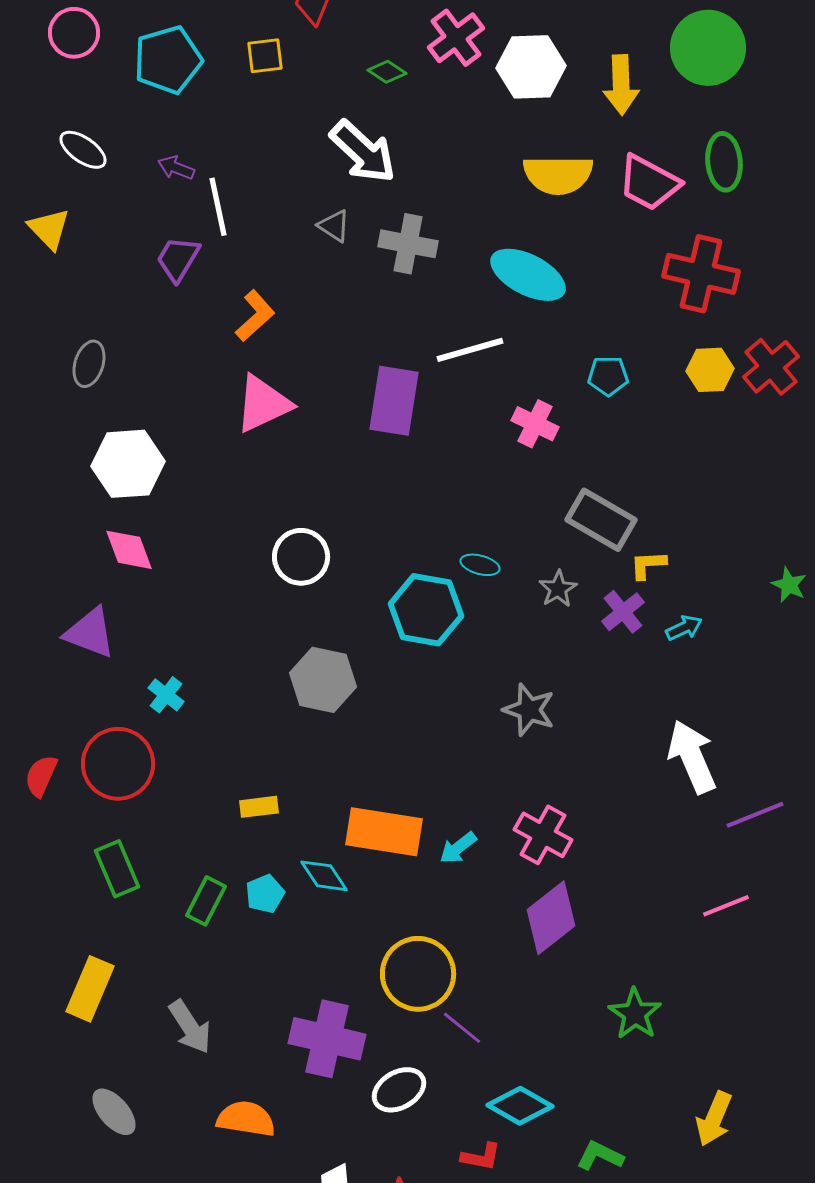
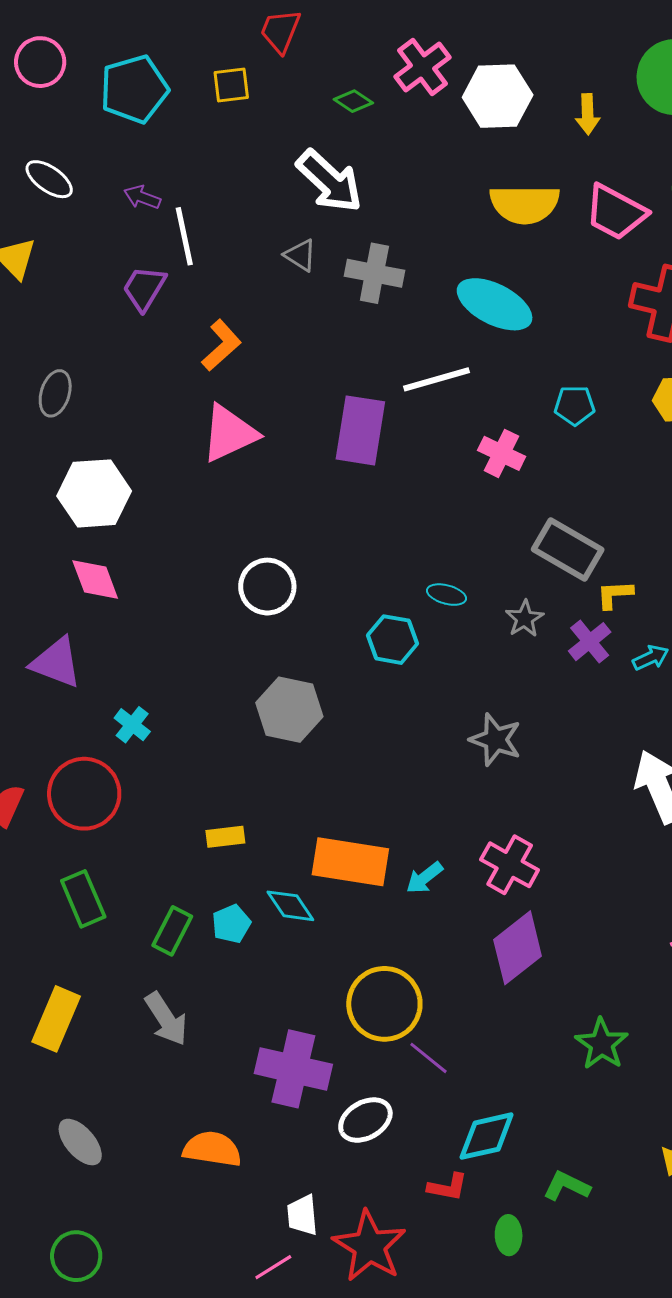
yellow arrow: (621, 85) -> (588, 114), size x0.7
cyan hexagon: (426, 610) -> (392, 640), size x0.7
gray arrow: (190, 1027) -> (166, 1019), moved
cyan diamond: (520, 1106) -> (487, 1136), turned -42

